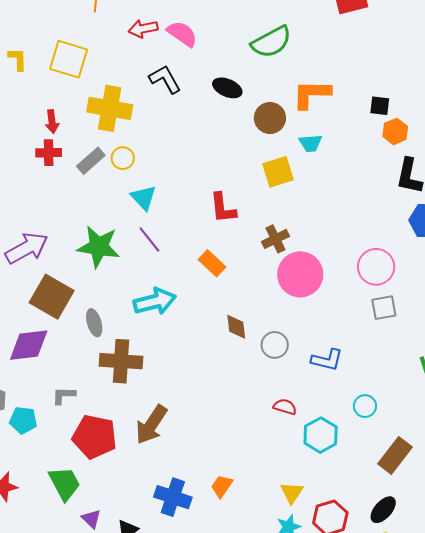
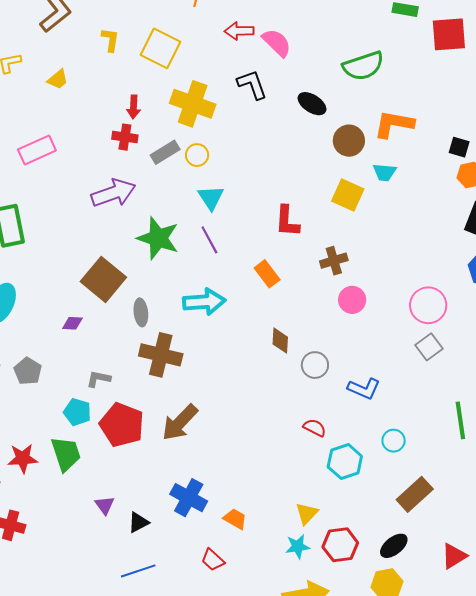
yellow square: (278, 172) -> (348, 195), turned 32
purple arrow: (27, 248) -> (113, 193), moved
pink circle: (300, 274) -> (352, 300), size x0.6
gray square: (384, 308) -> (429, 347), turned -36
purple diamond: (29, 345) -> (72, 323), size x0.5
cyan pentagon: (23, 420) -> (77, 412), moved
green trapezoid: (65, 483) -> (66, 454), moved
orange trapezoid: (222, 486) -> (235, 519), moved, turned 75

